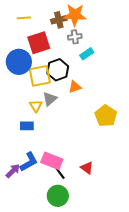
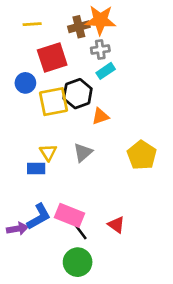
cyan rectangle: (87, 54) -> (106, 71), moved
blue circle: (19, 62) -> (25, 83), size x0.6
gray triangle: (50, 99) -> (83, 152), moved
yellow triangle: (36, 106) -> (48, 152), moved
purple arrow: (13, 171) -> (17, 229), turned 35

